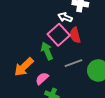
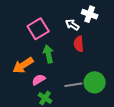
pink square: (59, 35) -> (38, 29), moved
gray line: (73, 63) -> (73, 85), moved

